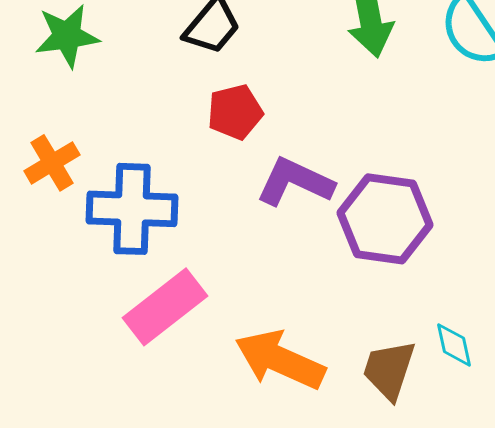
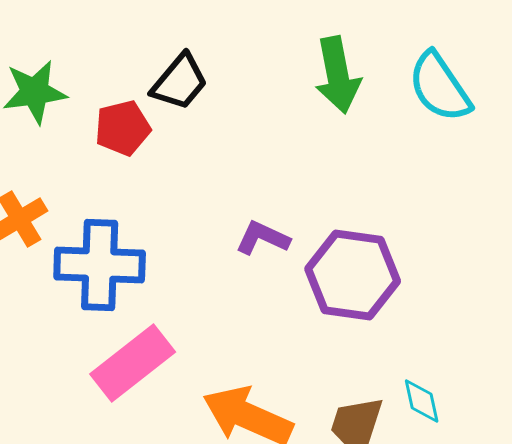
red pentagon: (235, 112) -> (123, 128), moved
purple L-shape: (295, 182) -> (263, 238), size x0.7

